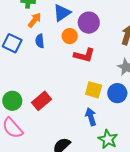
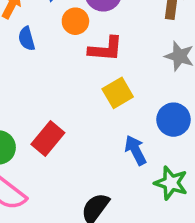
yellow square: (94, 90) -> (118, 93), moved, turned -36
blue circle: (117, 93) -> (174, 120), moved

